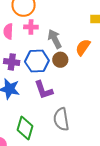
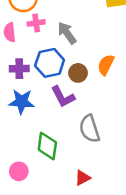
orange semicircle: (83, 47) -> (106, 65), moved
brown circle: (60, 60) -> (78, 73), moved

